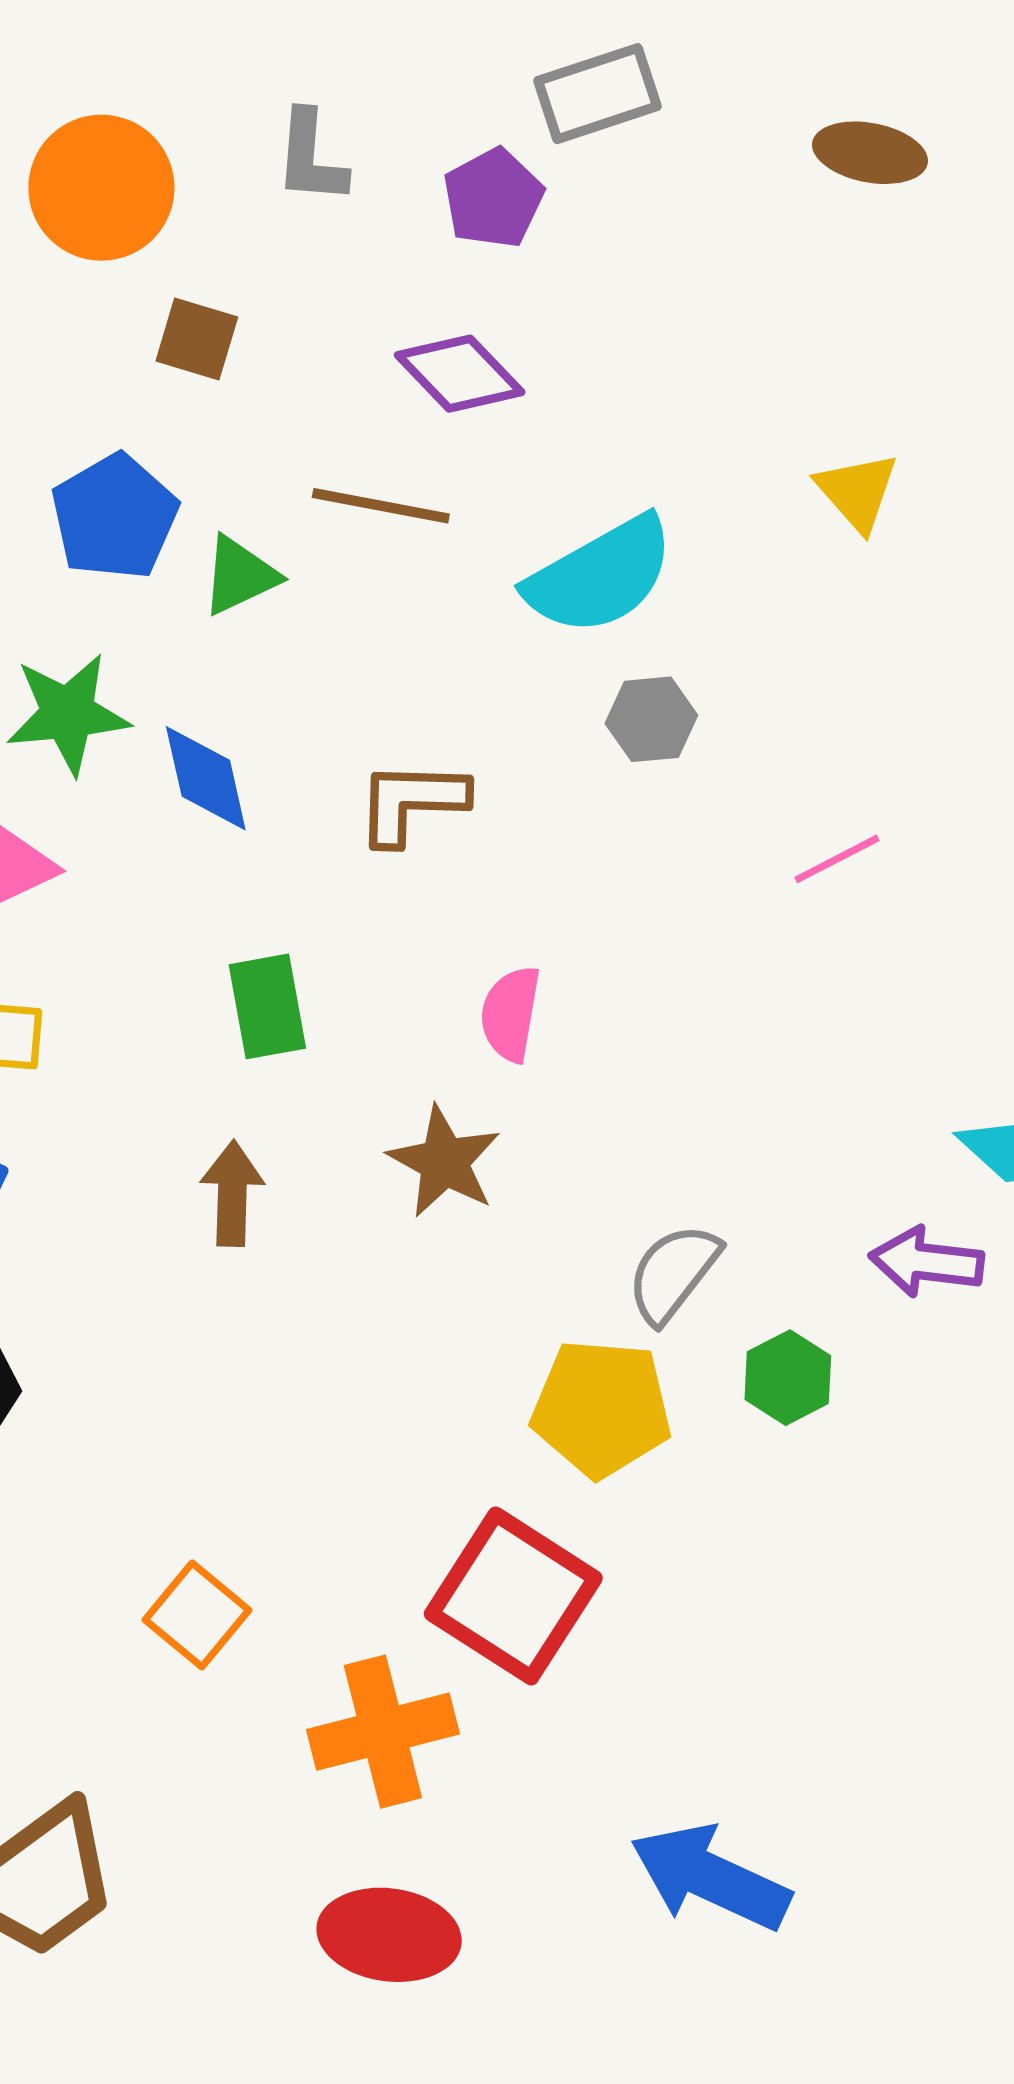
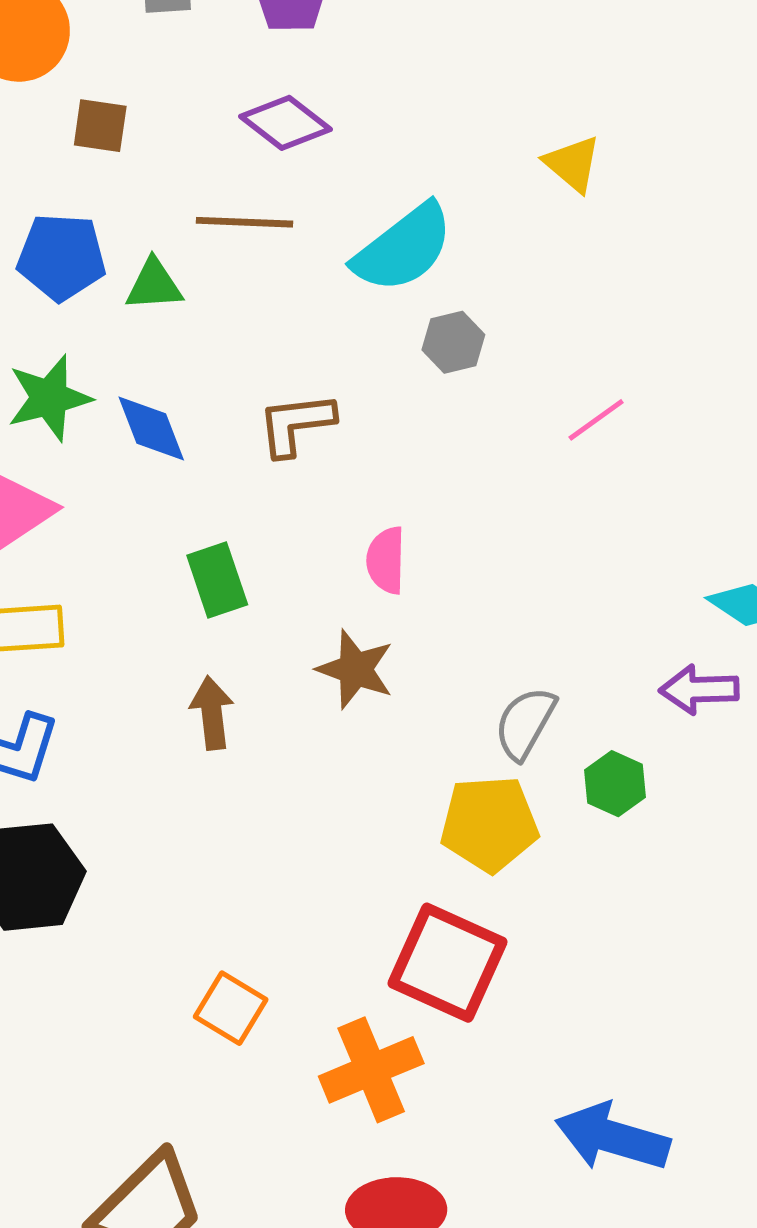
blue pentagon: (115, 517) -> (61, 257), turned -30
green triangle: (240, 576) -> (154, 285), turned 30

